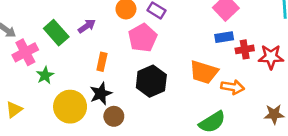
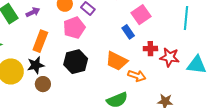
blue rectangle: (224, 37) -> (128, 32), moved, turned 56
orange rectangle: (102, 62) -> (40, 41), size x1.5

